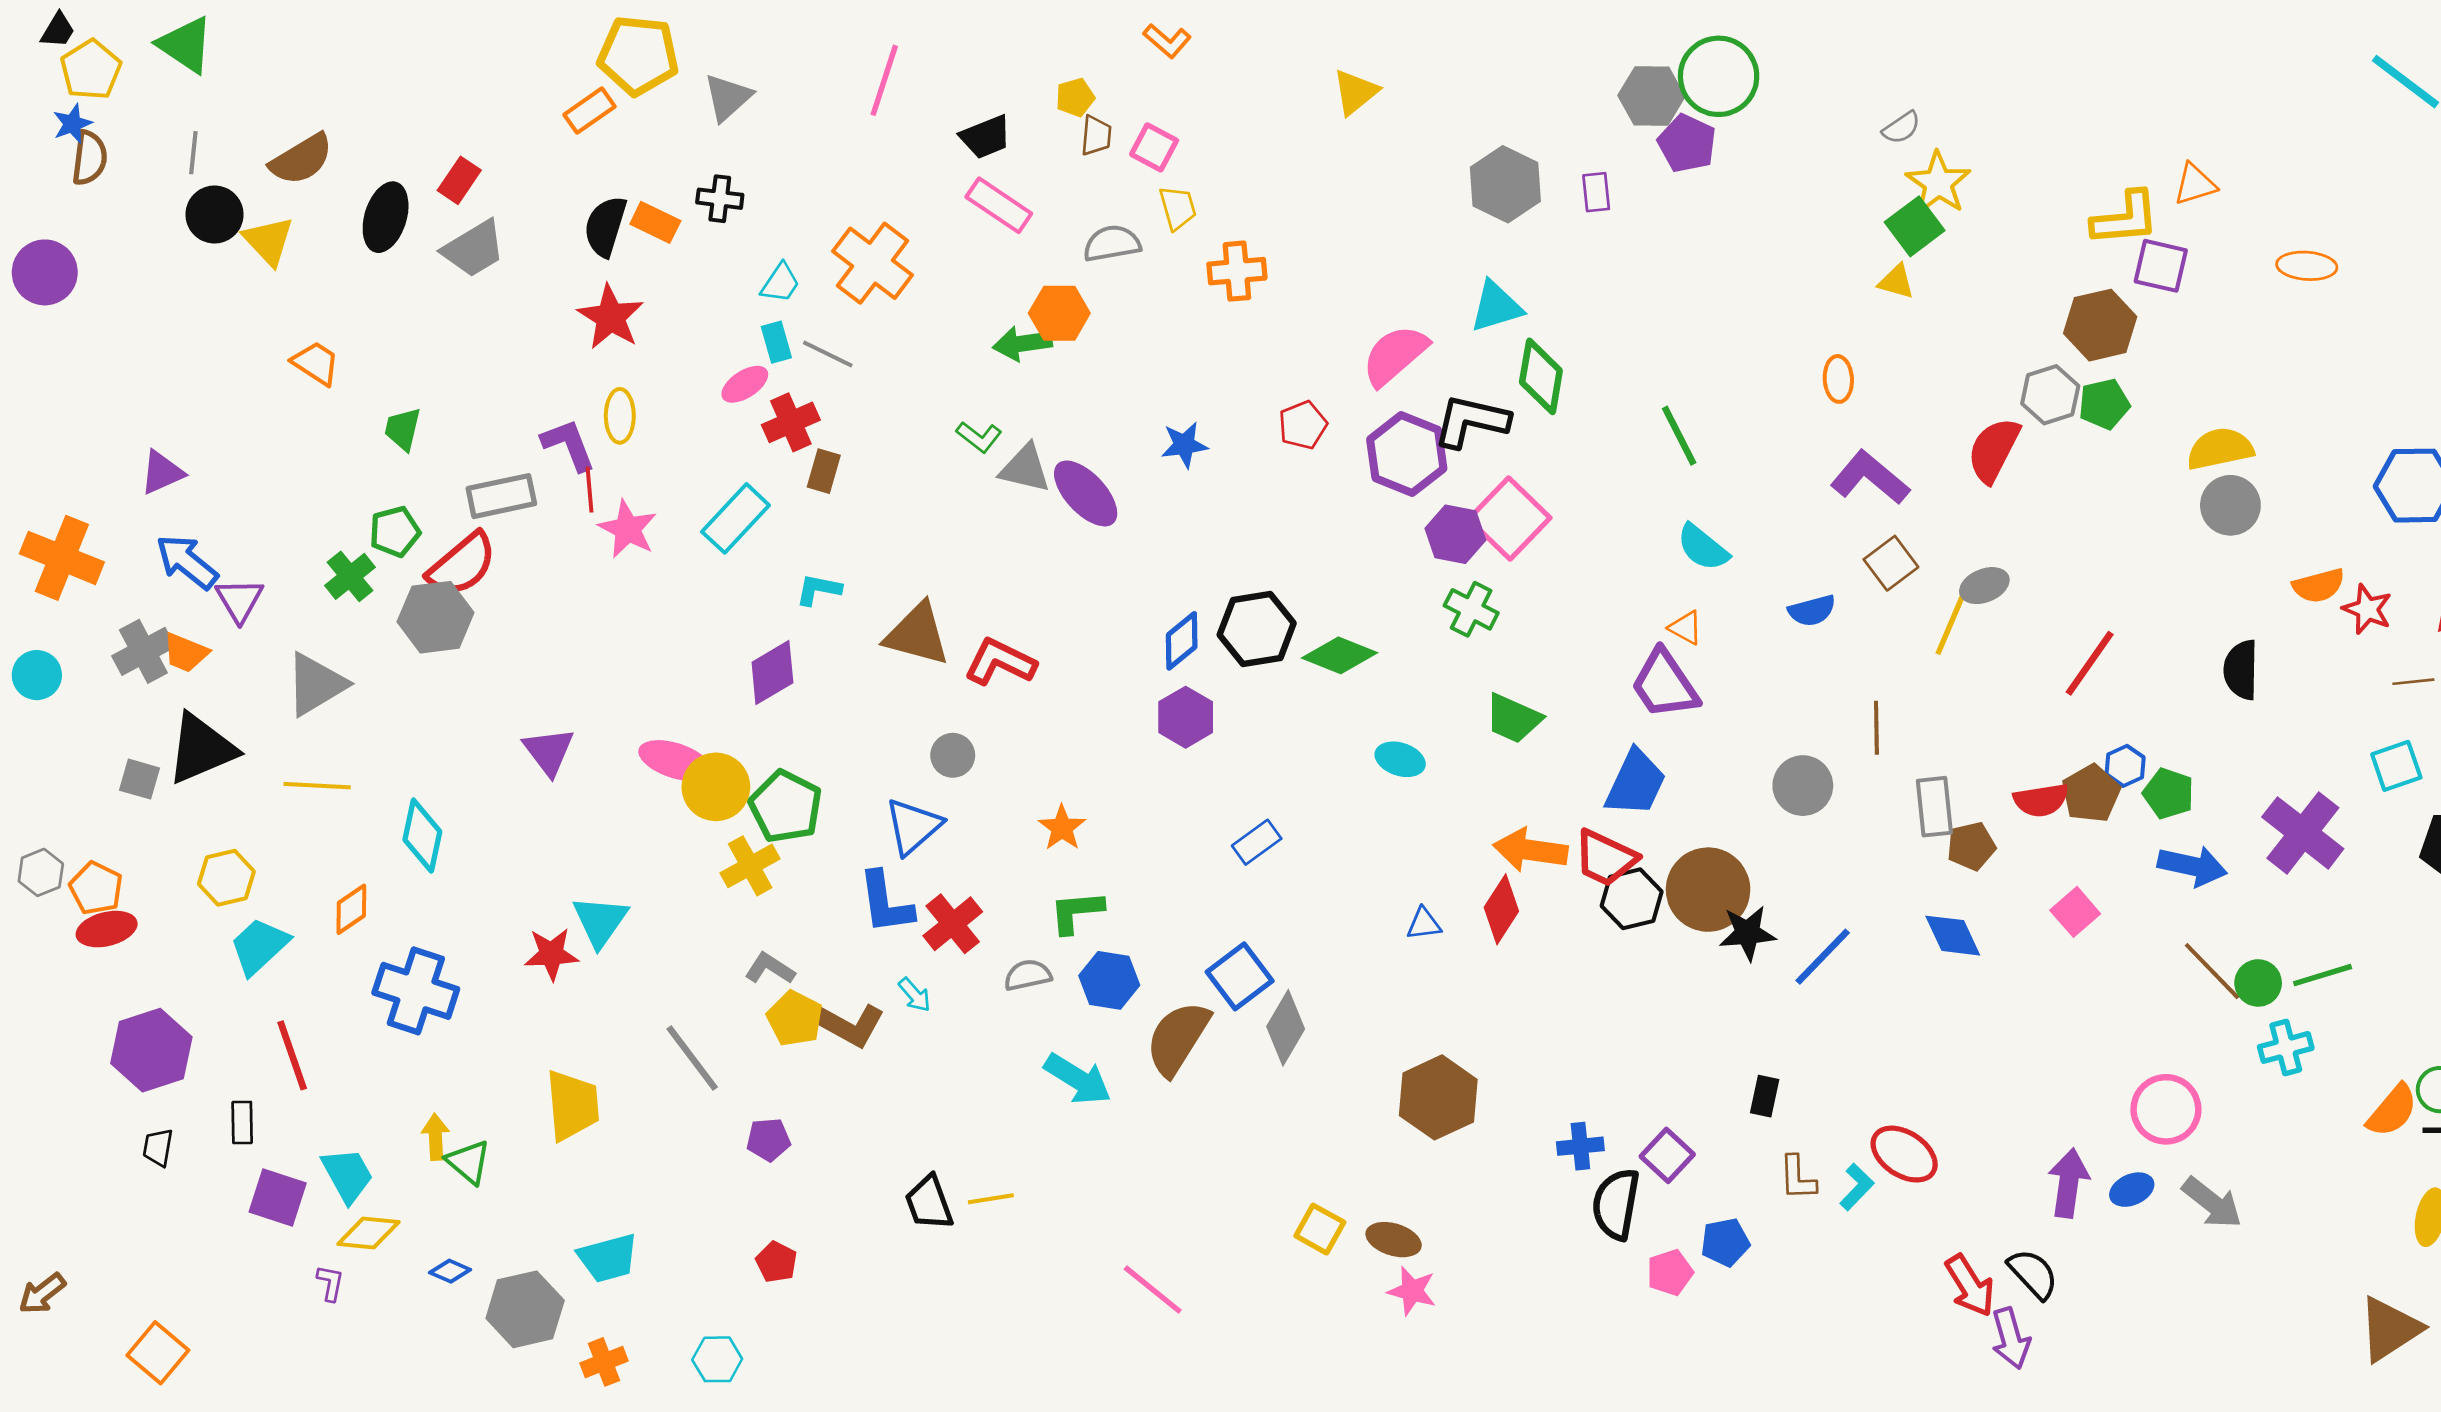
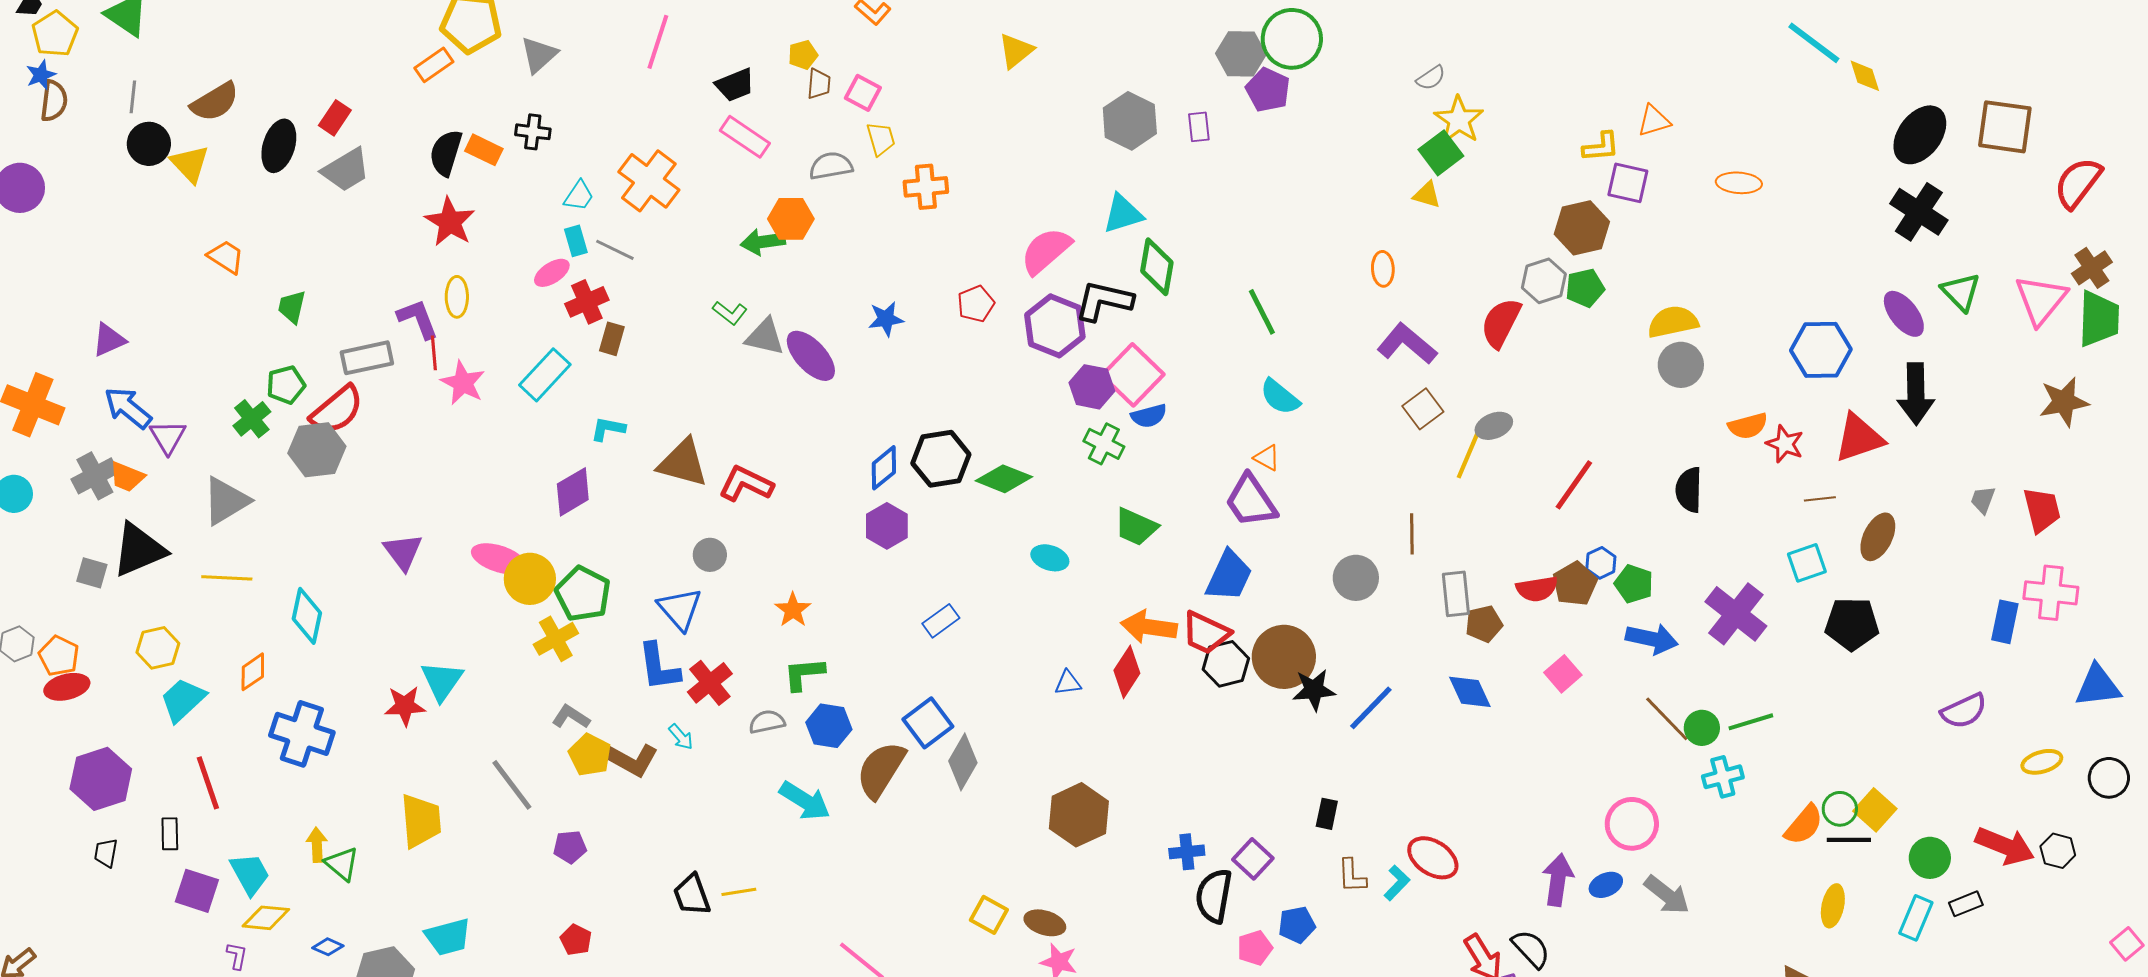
yellow L-shape: (2125, 218) -> (1601, 147), size x0.7
blue semicircle: (1812, 611) -> (1149, 416), moved
blue triangle: (913, 826) -> (680, 609), turned -30

